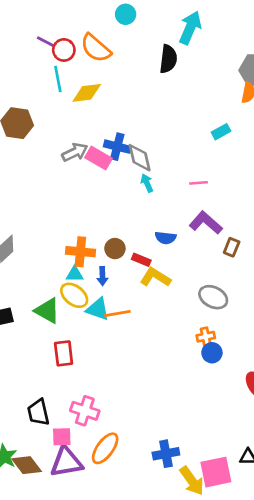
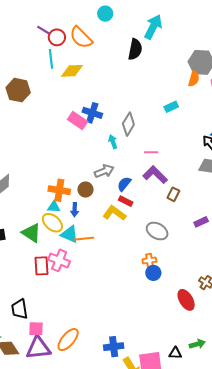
gray arrow: (75, 152) -> (104, 171), moved
gray diamond: (140, 158) -> (128, 124), moved, turned 40
pink line: (199, 183) -> (151, 152), moved
blue semicircle: (166, 238) -> (124, 184), turned 119
red rectangle: (141, 260) -> (126, 201), moved
pink cross: (85, 411) -> (59, 260), moved

